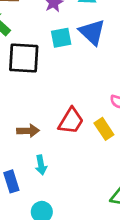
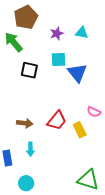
blue triangle: (92, 32) -> (77, 73), moved
black square: (24, 58) -> (29, 70), size x0.7

